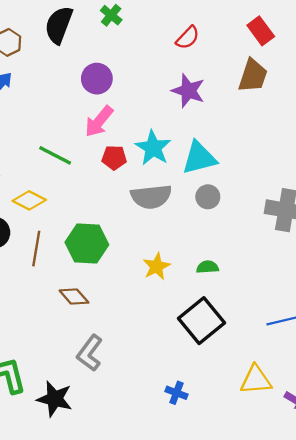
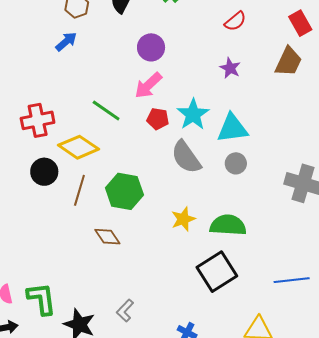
purple star: (188, 91) -> (230, 68), size x0.7
gray semicircle: (151, 197) -> (186, 157), turned 54
yellow diamond: (29, 200) -> (78, 147), size x1.4
green semicircle: (208, 267) -> (228, 225), size x1.8
gray L-shape: (90, 353) -> (125, 311), moved, size x0.7

